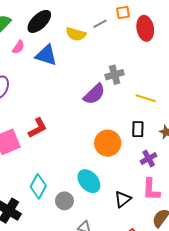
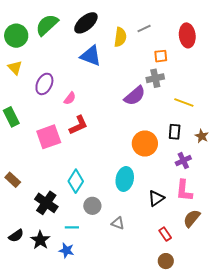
orange square: (123, 12) -> (161, 56), moved
yellow semicircle: (76, 34) -> (120, 37), turned -102
pink semicircle: (18, 47) -> (70, 98), moved
cyan ellipse: (89, 181) -> (125, 179), turned 50
gray circle: (64, 201) -> (92, 206), moved

